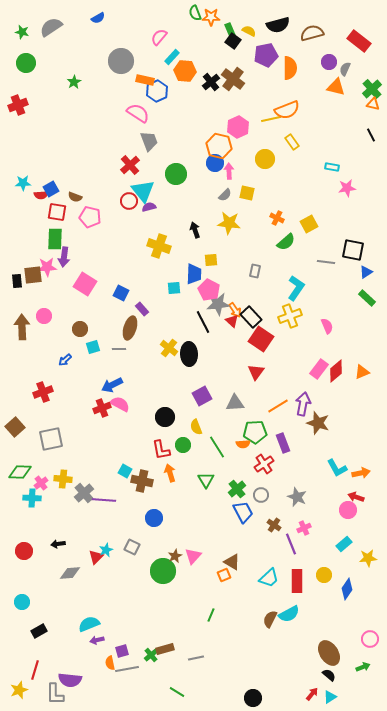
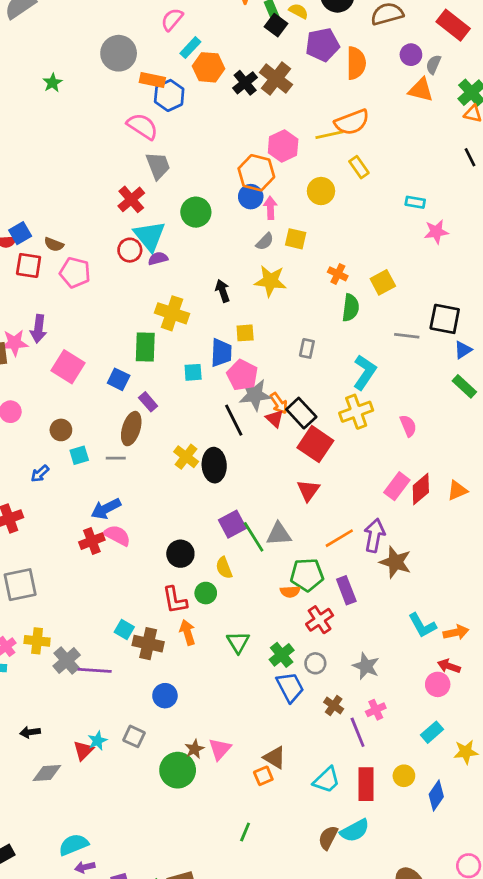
green rectangle: (55, 239) -> (145, 347), moved
green semicircle: (286, 242) -> (351, 308), turned -42
green line: (217, 447) -> (254, 537), moved

